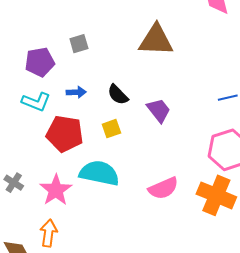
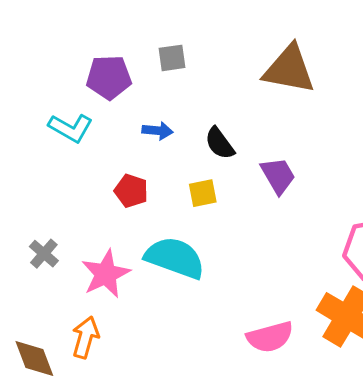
cyan L-shape: (36, 102) -> (71, 128), moved
red pentagon: (65, 134) -> (131, 191), size x0.6
pink semicircle: (163, 188) -> (270, 337), moved

